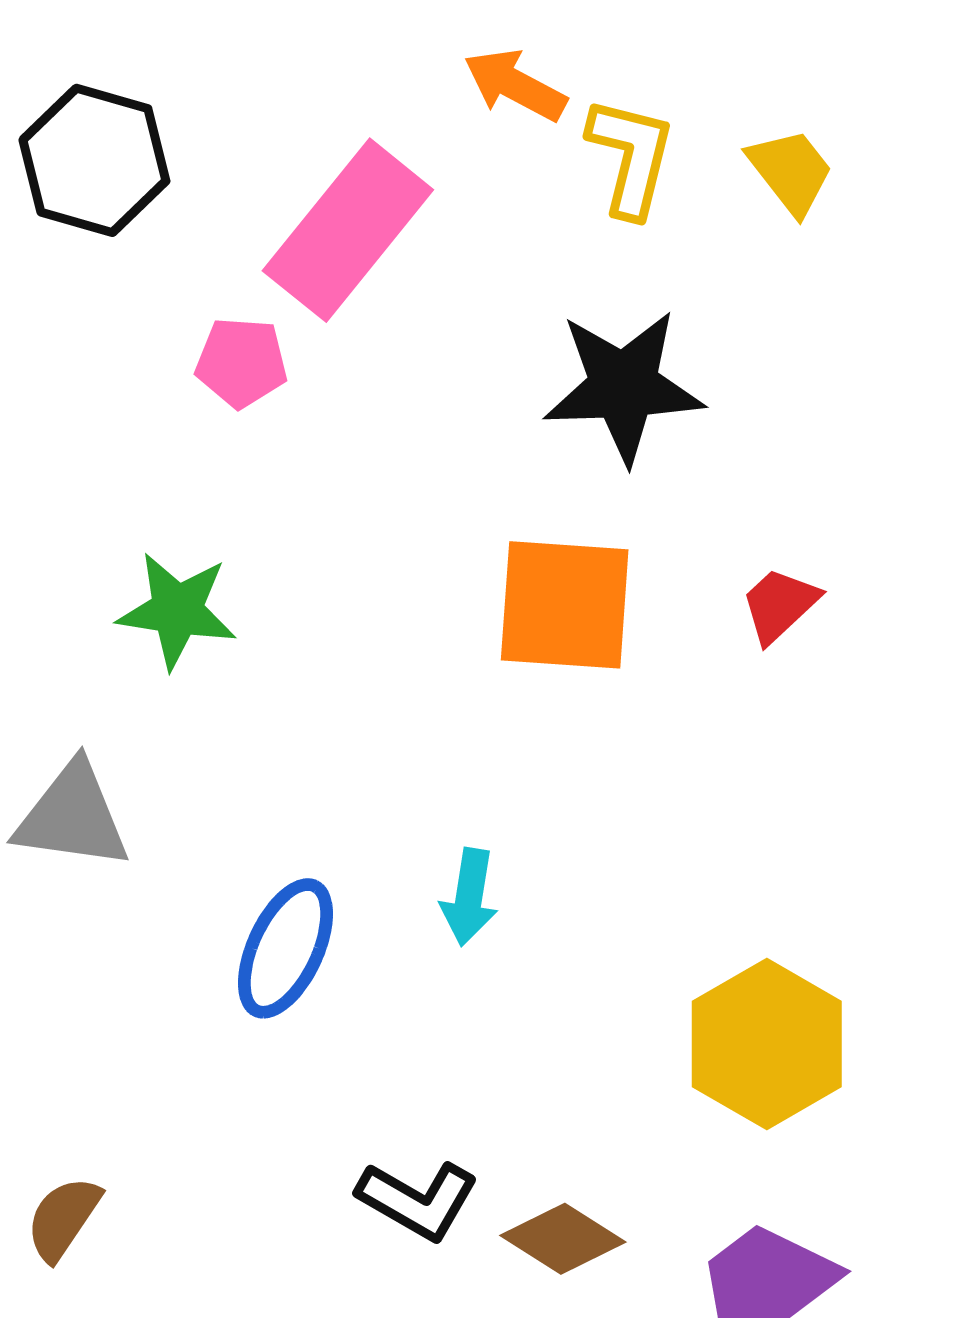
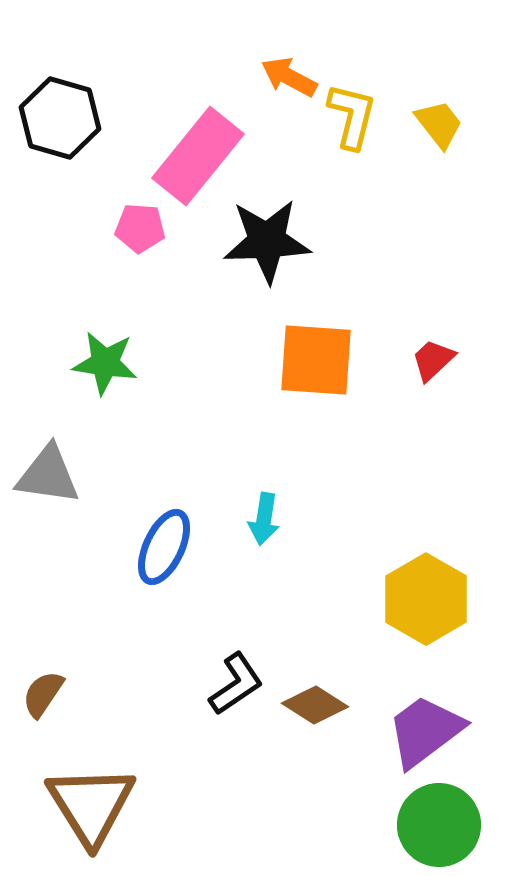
black star: (623, 386) -> (267, 241), moved
black L-shape: (418, 1200) -> (236, 684), turned -64

